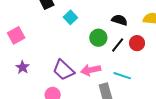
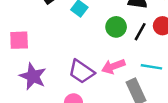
pink square: (16, 35) -> (19, 40), turned 36
purple star: (23, 67) -> (33, 76), size x1.6

